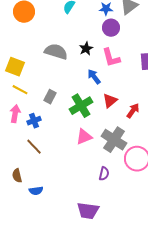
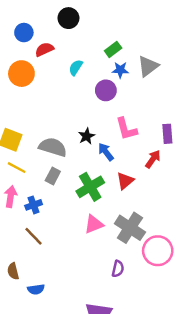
purple circle: (111, 28) -> (106, 90), moved
black star: (86, 49) -> (87, 136), moved
gray semicircle: (56, 52) -> (53, 147), moved
red arrow: (133, 111) -> (153, 159), moved

